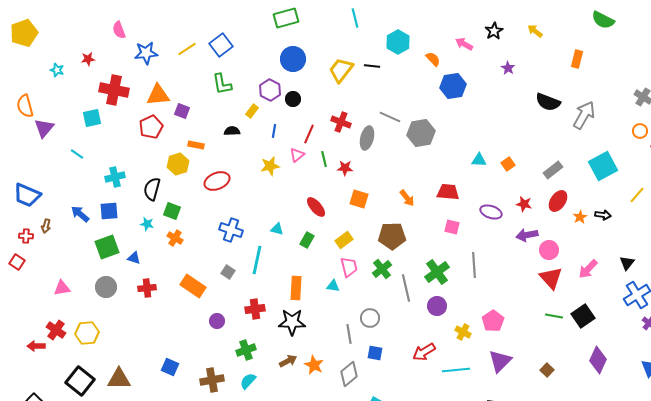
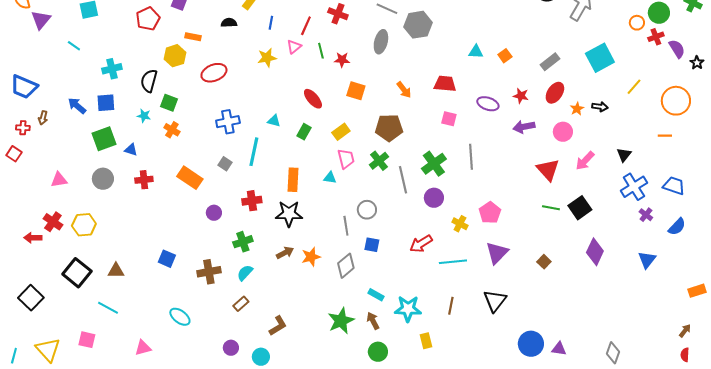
gray ellipse: (367, 138) -> (381, 42), moved
blue cross: (231, 230) -> (228, 122), turned -30
pink circle: (549, 250) -> (563, 132), moved
orange star: (314, 365) -> (311, 257), turned 30
brown triangle: (119, 379) -> (116, 271), size x0.7

